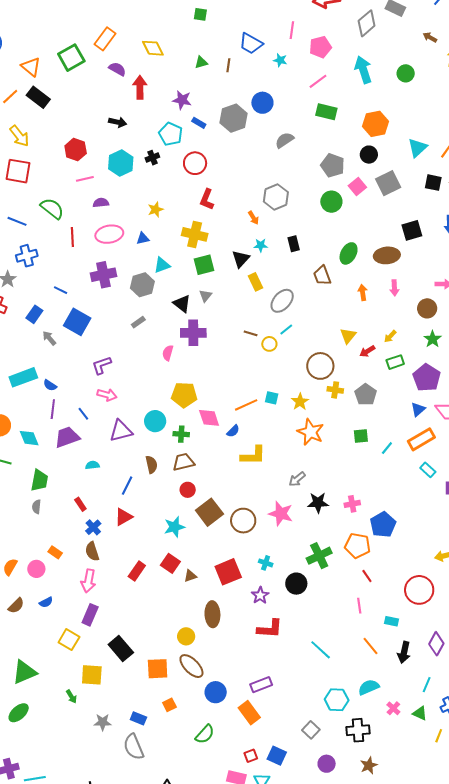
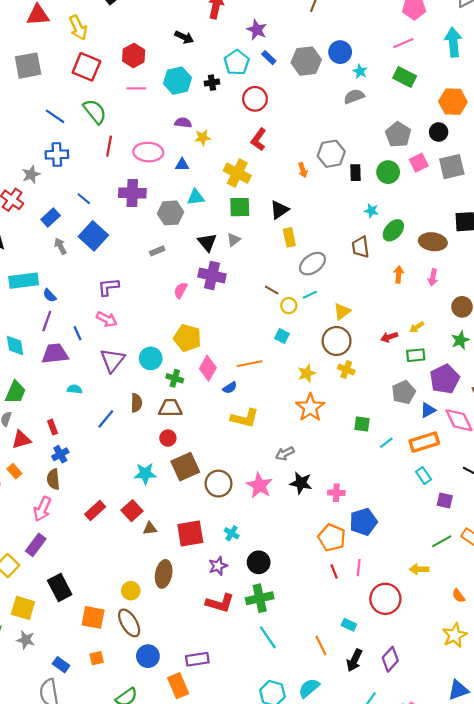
cyan star: (280, 60) -> (360, 71), moved
red square: (18, 171) -> (86, 67), moved
purple semicircle: (101, 203) -> (183, 123), moved
black rectangle: (294, 244) -> (356, 173), moved
cyan star: (261, 245) -> (371, 211), moved
yellow triangle: (348, 336) -> (342, 311), moved
gray pentagon: (366, 395) -> (404, 392), moved
cyan square: (272, 398) -> (282, 336), moved
pink diamond: (209, 418) -> (208, 368), turned 35
purple triangle: (121, 431) -> (112, 360), turned -50
red triangle: (124, 517) -> (21, 440), moved
green cross: (319, 556) -> (260, 598), moved
pink line: (359, 606) -> (359, 568), moved
cyan semicircle: (369, 687) -> (309, 688), turned -30
gray star: (103, 722) -> (26, 640), moved

